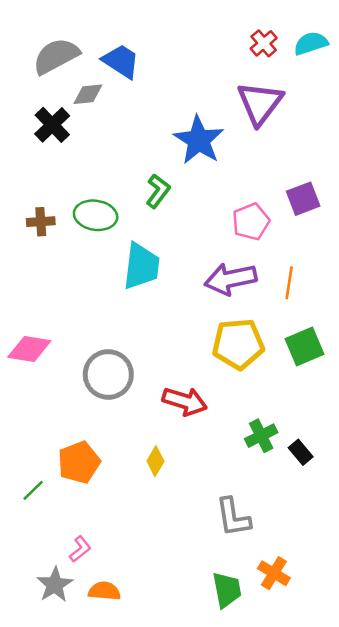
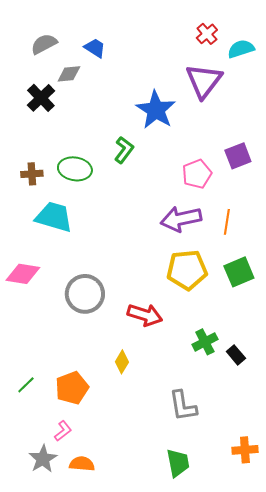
cyan semicircle: (311, 43) -> (241, 49), moved
gray semicircle: (56, 56) -> (44, 44), size x0.7
blue trapezoid: (121, 61) -> (95, 48), size x0.7
cyan trapezoid: (141, 266) -> (54, 217), moved, turned -81
orange pentagon: (79, 462) -> (72, 388), moved
orange cross: (274, 573) -> (245, 450), moved, turned -35

